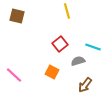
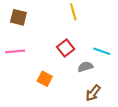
orange square: (52, 72) -> (45, 79), moved
pink line: (14, 75) -> (15, 51), moved, turned -48

